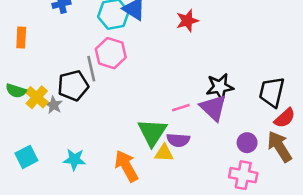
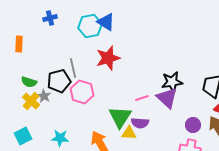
red star: (187, 21) -> (108, 58), moved, size x1.4
pink hexagon: (111, 53) -> (82, 92), moved
green semicircle: (16, 91) -> (29, 82), moved
yellow cross: (37, 97) -> (31, 101), moved

